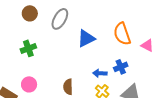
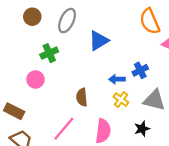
orange semicircle: (122, 34) -> (150, 21), moved
green cross: (28, 48) -> (49, 53), moved
pink circle: (29, 84) -> (35, 79), moved

